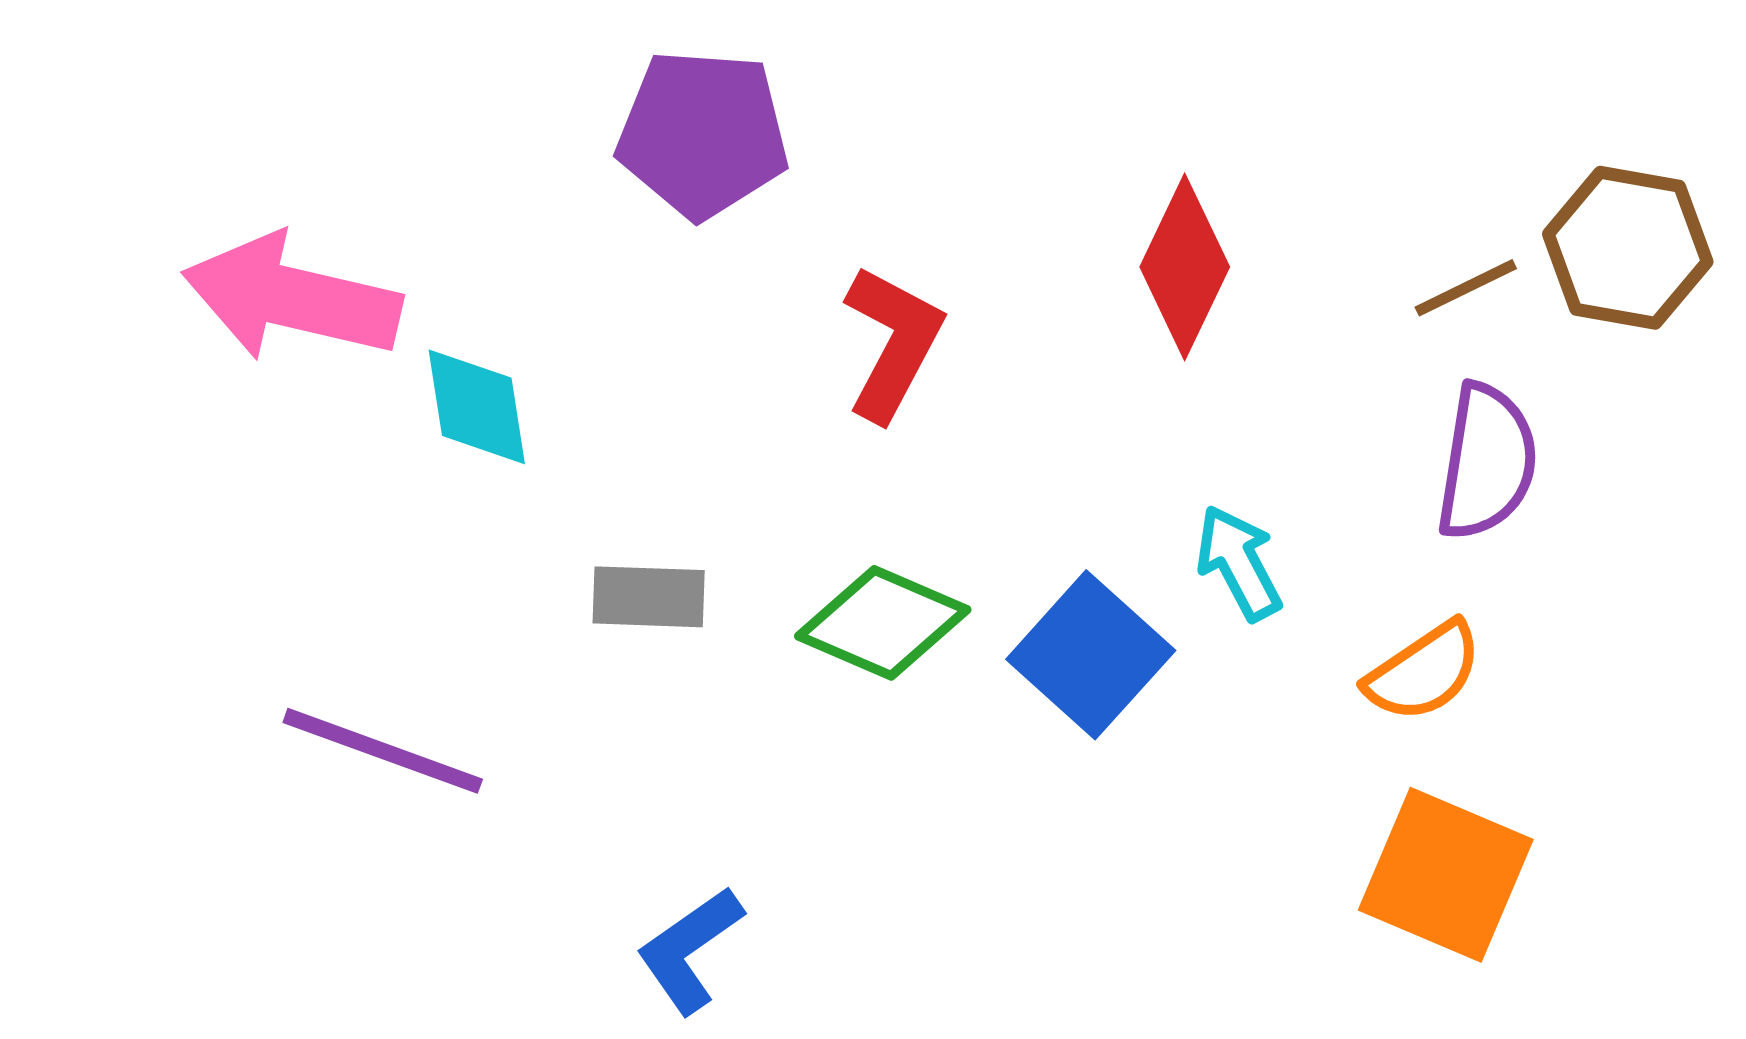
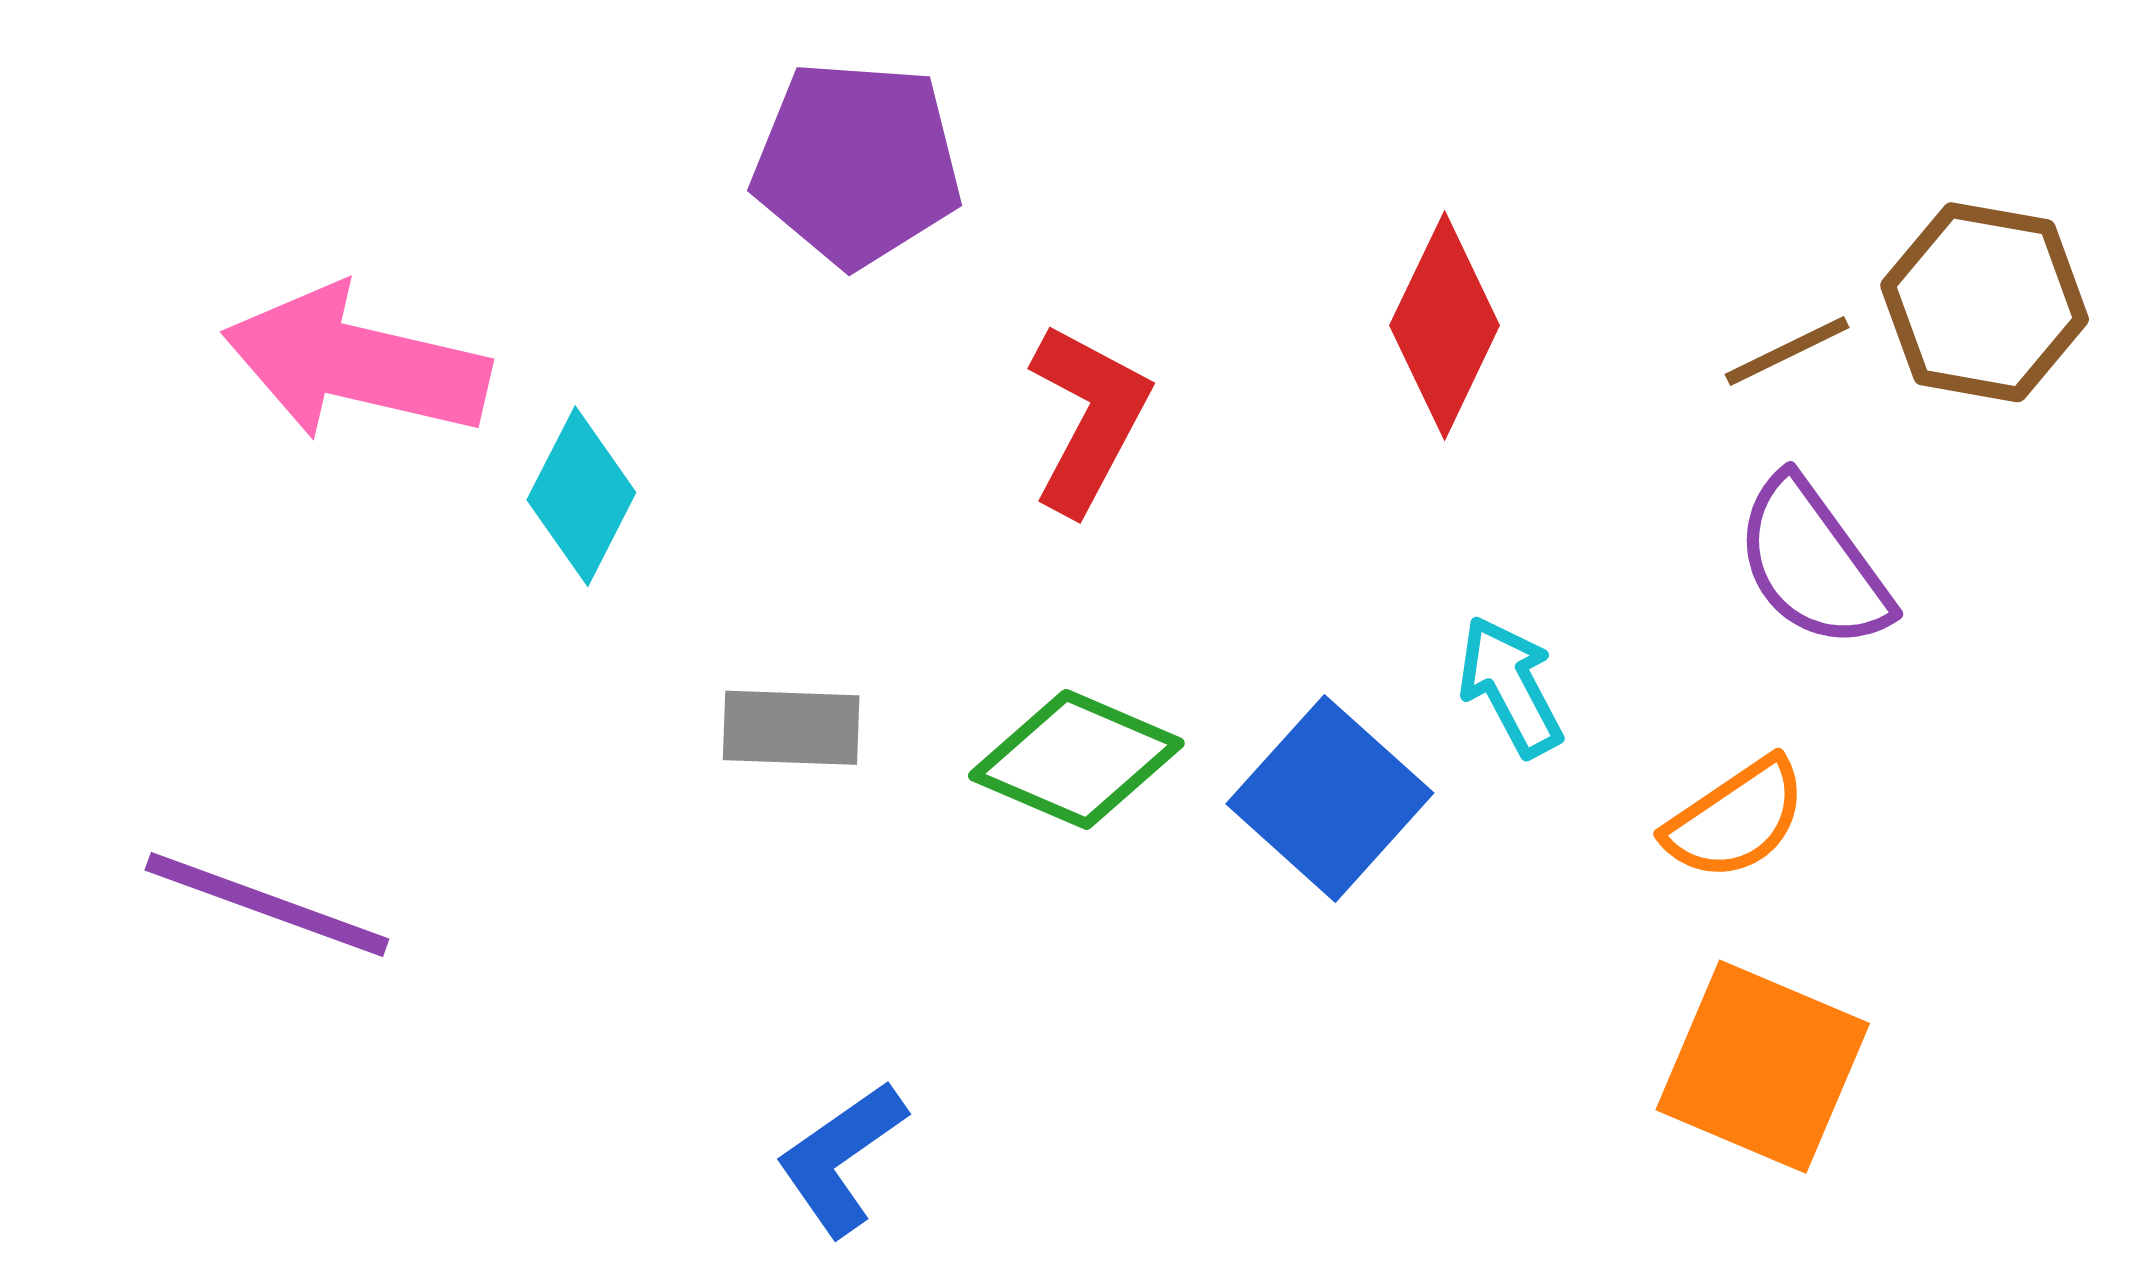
cyan diamond: (477, 407) -> (581, 496), turned 36
purple semicircle: (1487, 462) -> (1813, 563), turned 135
purple line: (383, 751) -> (267, 904), moved

